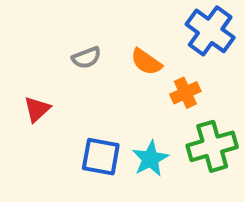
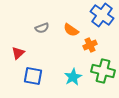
green cross: (212, 146) -> (103, 71), turned 30
blue square: (101, 157) -> (33, 76), moved

